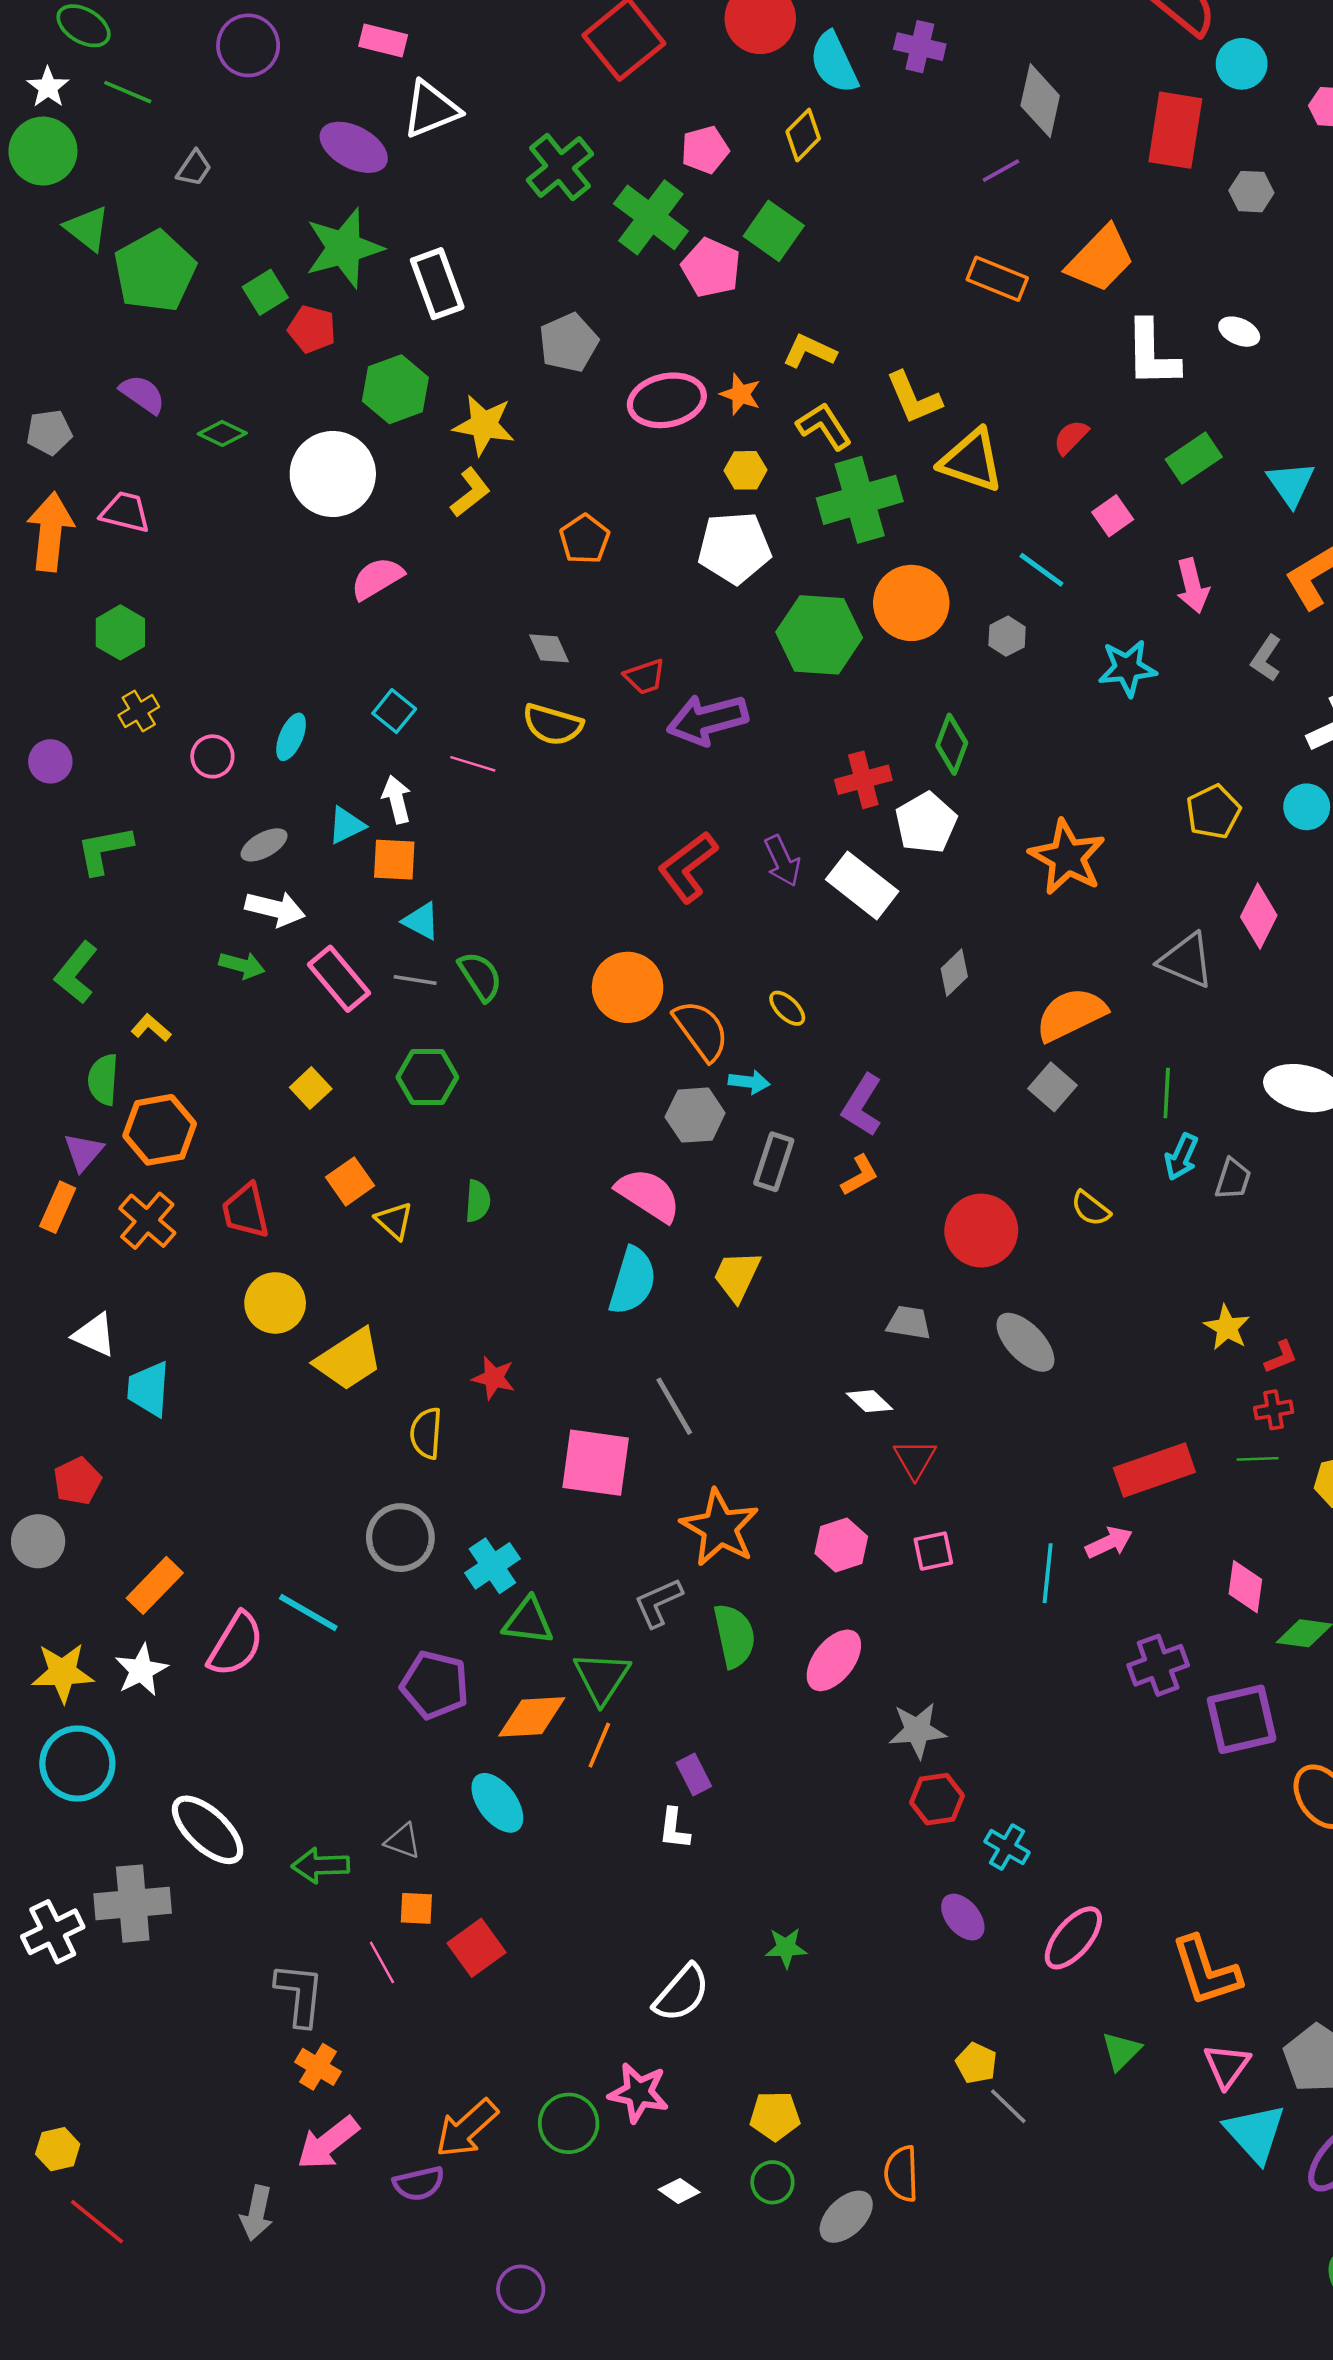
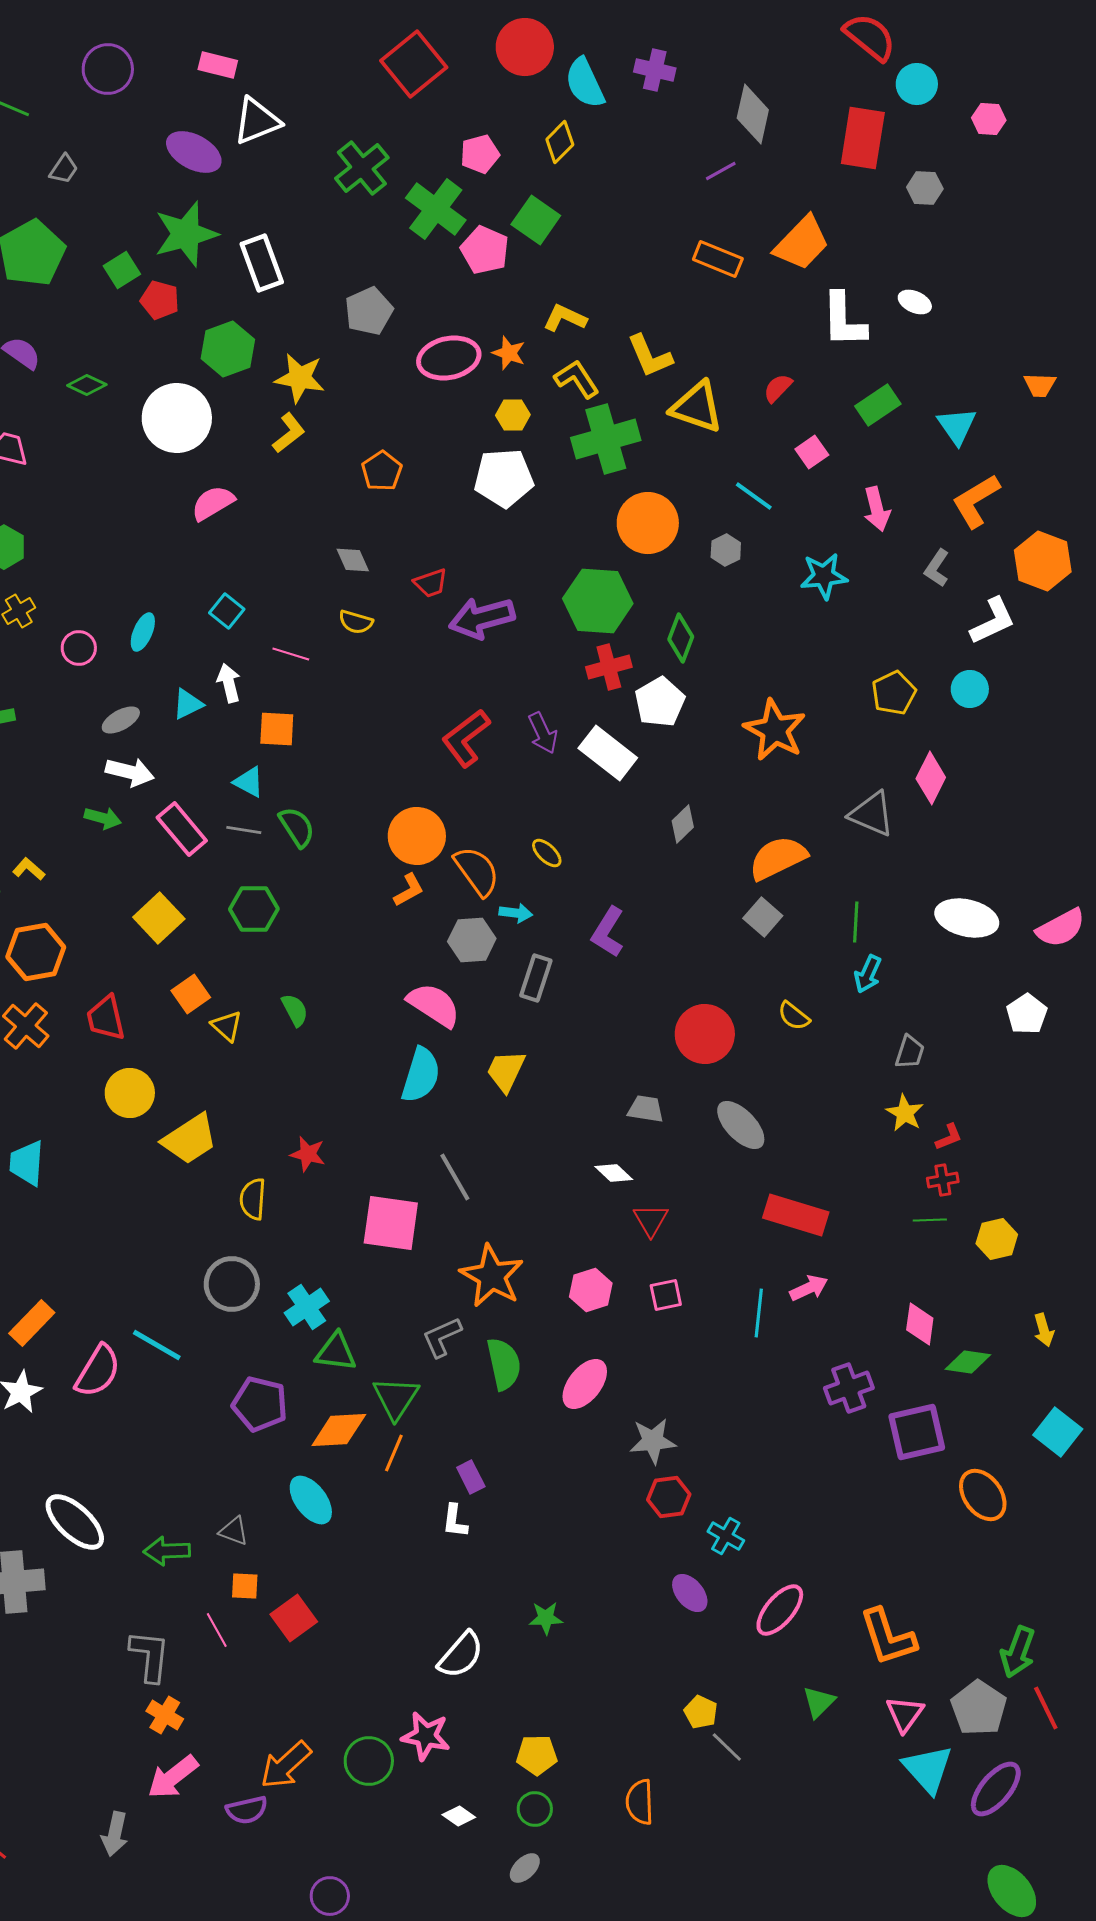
green hexagon: (819, 635) -> (598, 601), moved
yellow semicircle: (553, 725) -> (356, 622), size x0.7
orange square: (394, 860) -> (277, 729), moved
yellow square: (311, 1088) -> (159, 918), size x1.5
orange L-shape: (860, 1175) -> (409, 890), moved
gray trapezoid: (1233, 1179) -> (910, 1052), moved
green semicircle: (478, 1201) -> (295, 1010), turned -32
red rectangle: (1154, 1470) -> (796, 1215), moved, turned 36
gray ellipse: (846, 2217) -> (525, 1868), moved, size x0.7

